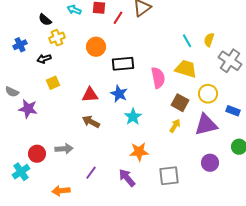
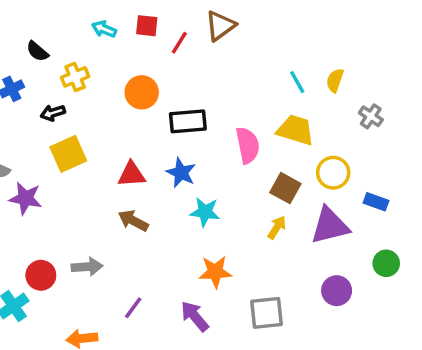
black semicircle: (45, 20) -> (37, 51), moved
gray cross: (230, 61) -> (371, 116), size x0.6
yellow square: (53, 83) -> (68, 154), size x1.5
cyan star: (133, 117) -> (205, 212), turned -30

